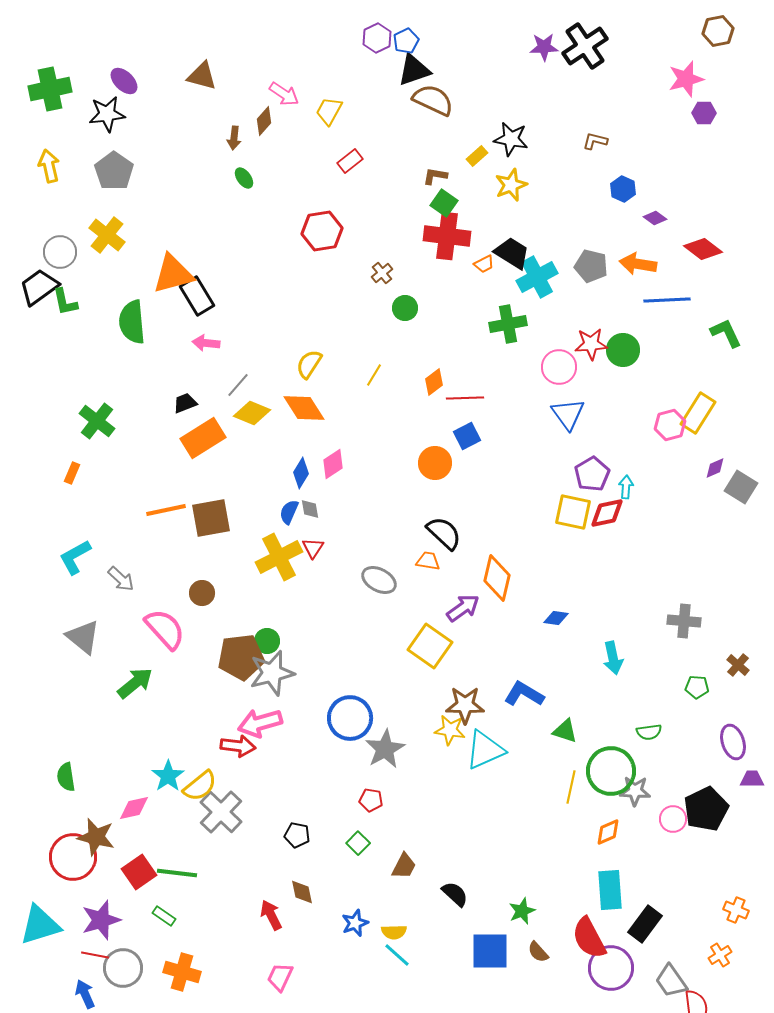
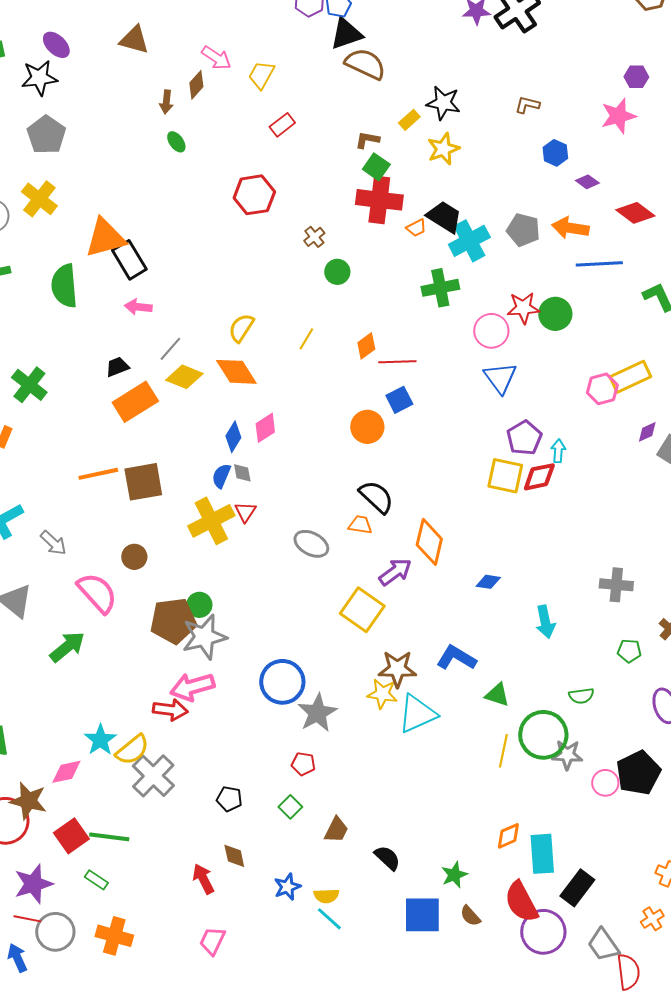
pink star: (686, 79) -> (618, 116), moved
yellow rectangle: (698, 413) -> (630, 377), turned 33
orange diamond: (608, 832) -> (508, 836), moved

